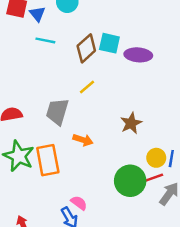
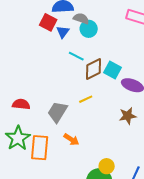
cyan line: (45, 40) -> (76, 56), moved
brown star: (131, 123) -> (128, 116), moved
yellow circle: (156, 158) -> (107, 166), moved

